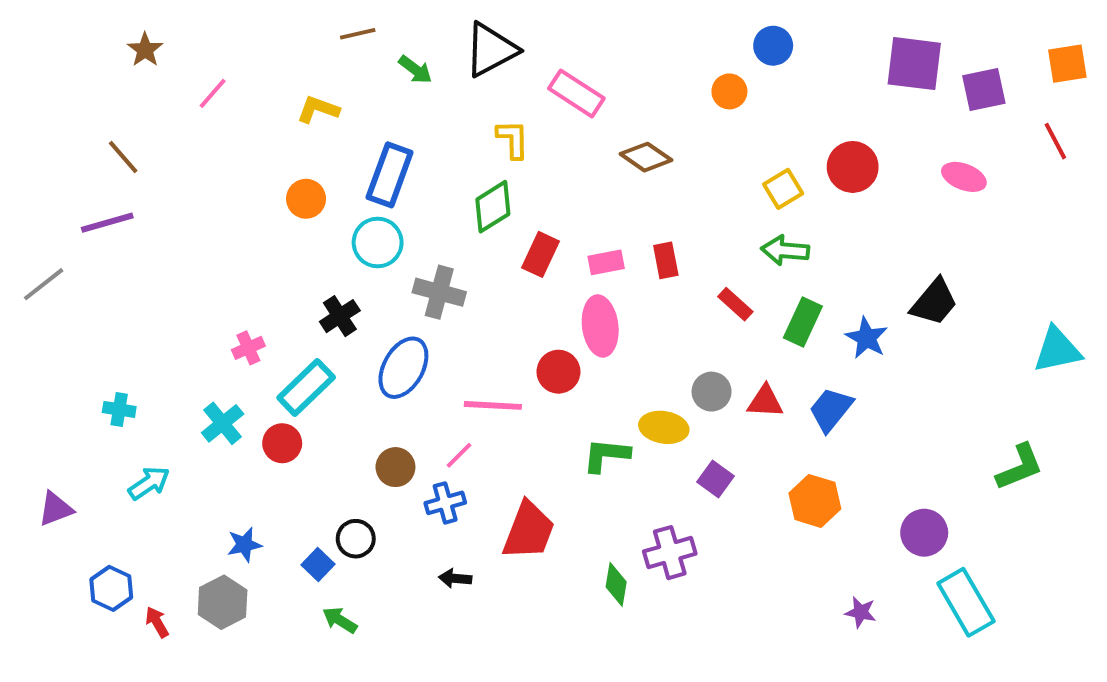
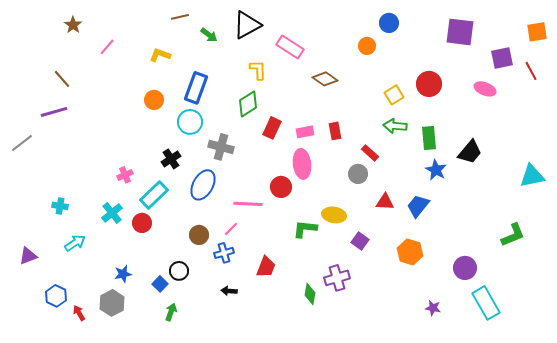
purple square: (984, 89) -> (502, 58), moved
green rectangle: (803, 322) -> (429, 138), moved, turned -30
gray circle: (712, 392) -> (358, 174), moved
red trapezoid: (529, 531) -> (266, 267), size x0.7
green arrow: (340, 620) -> (171, 312), turned 78

